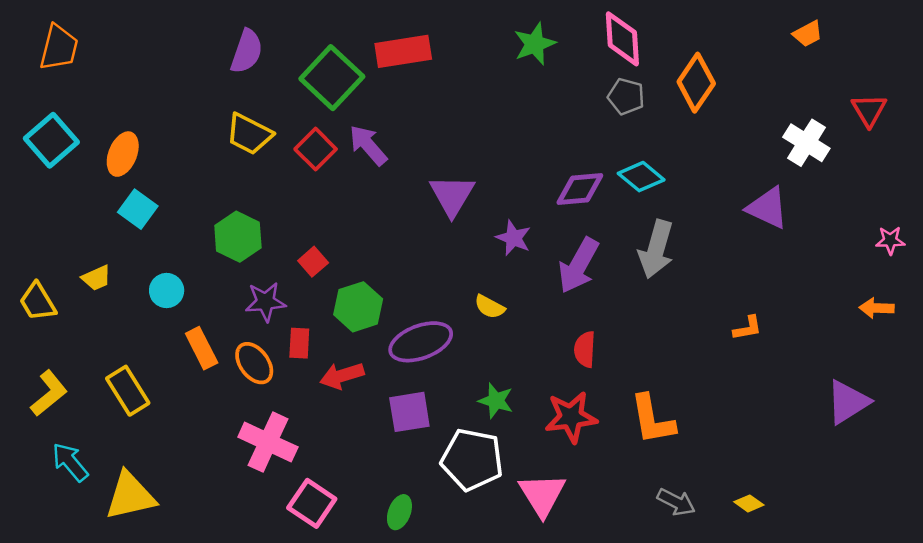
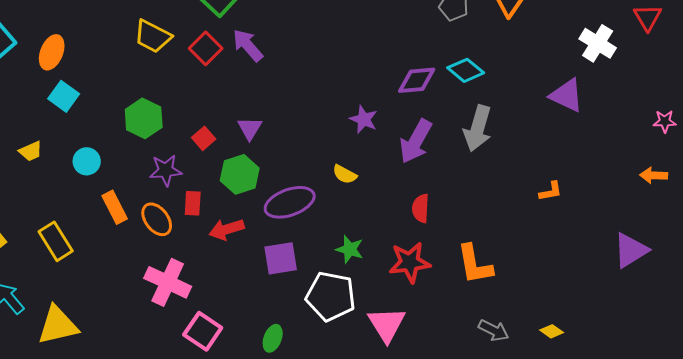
purple triangle: (452, 195) -> (250, 128), moved, size x0.7

